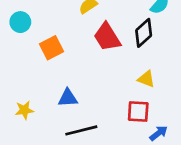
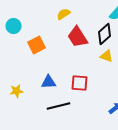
yellow triangle: (146, 79) -> (106, 56), moved
red square: (138, 111) -> (80, 83), moved

